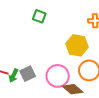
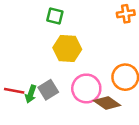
yellow hexagon: (77, 45) -> (67, 49), moved

